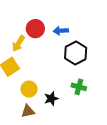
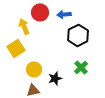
yellow arrow: (18, 43) -> (24, 26), turned 126
green cross: (79, 87) -> (81, 67), turned 32

